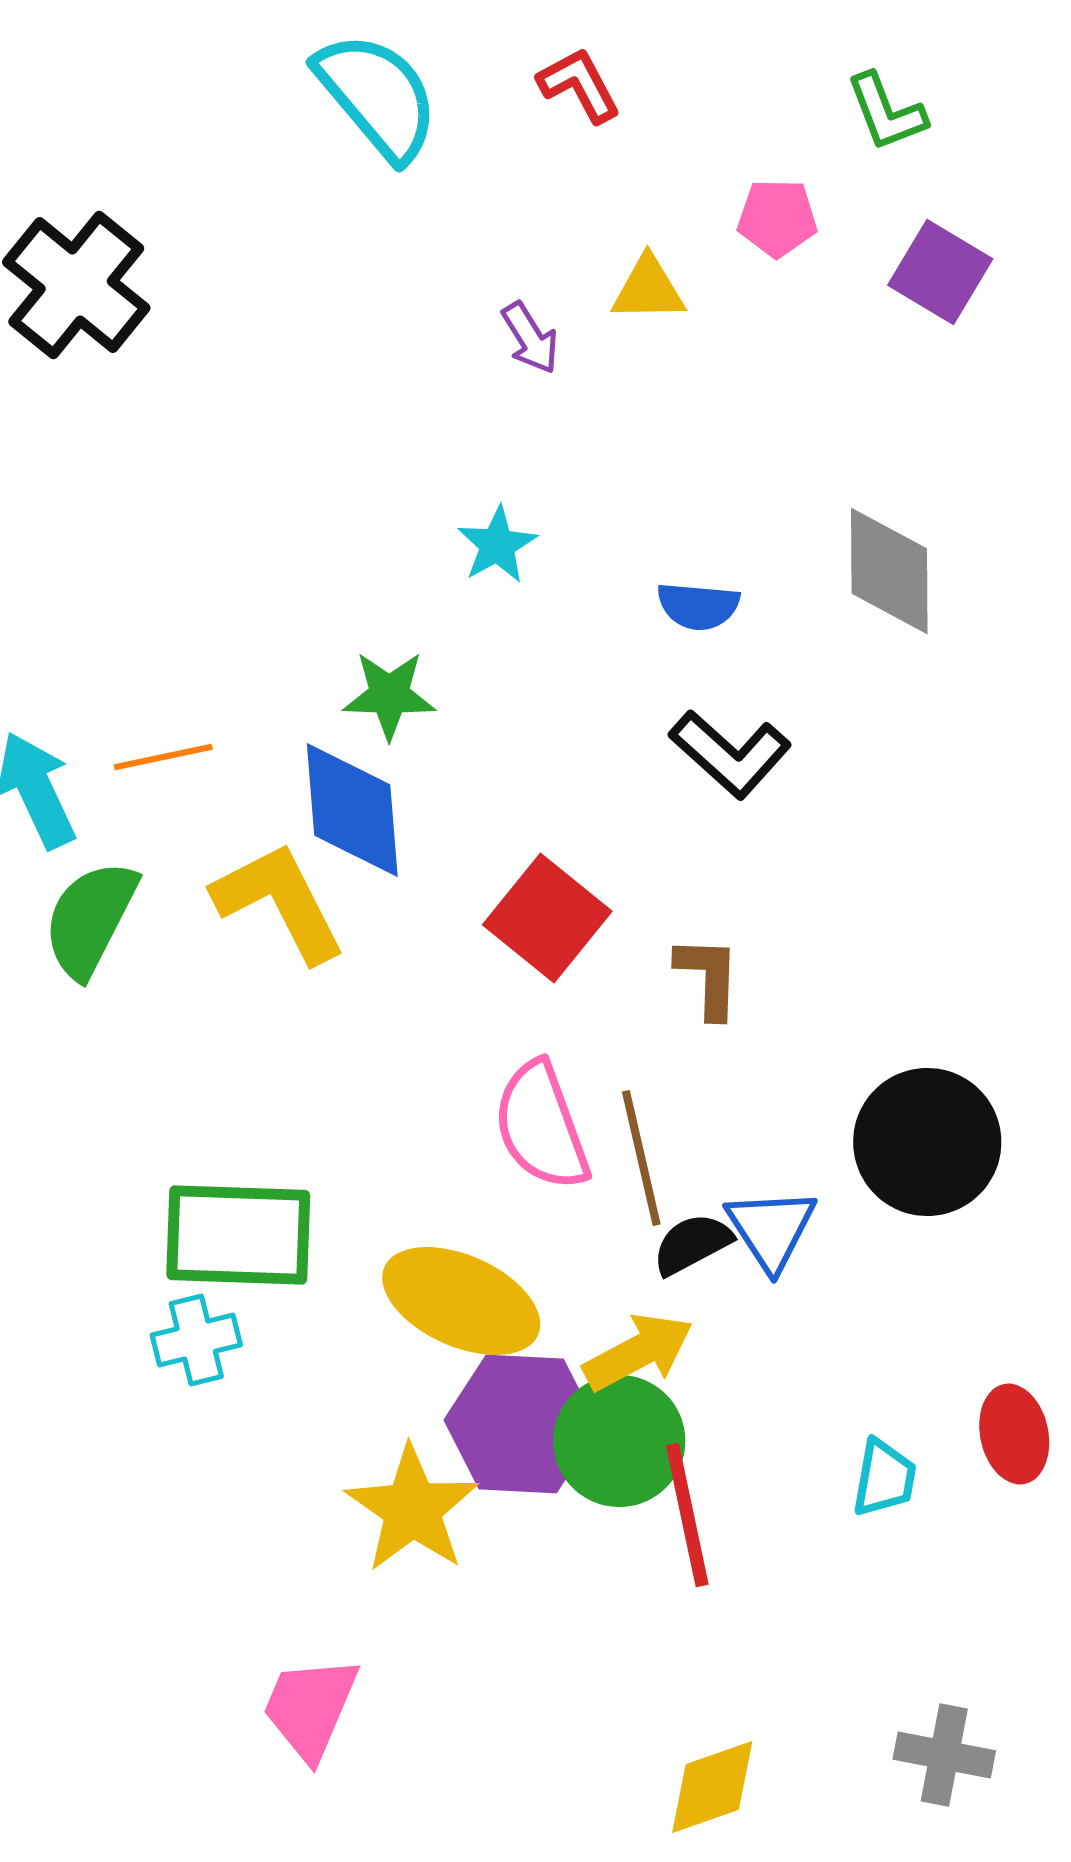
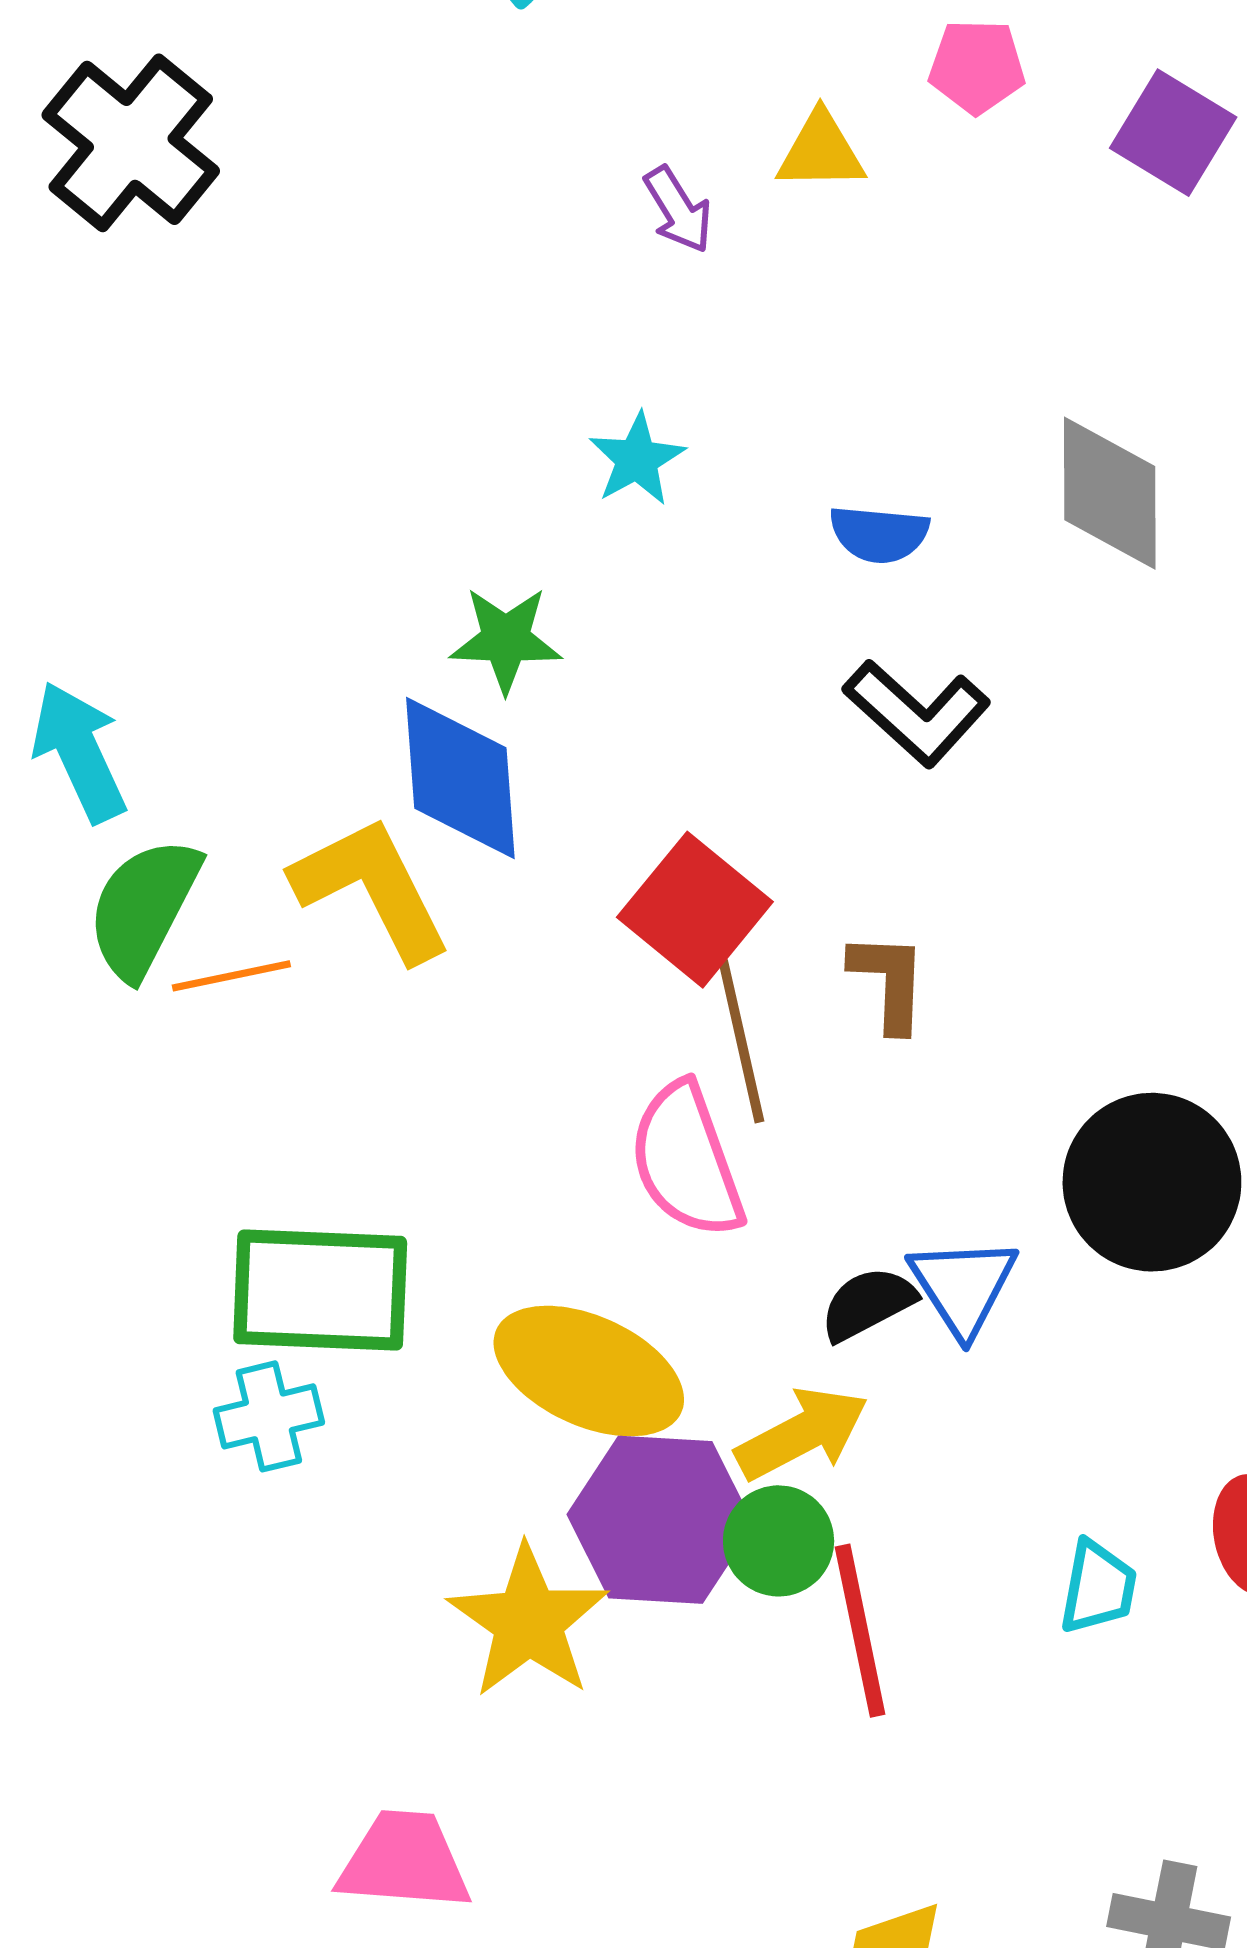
orange line: (163, 757) -> (231, 976), moved
brown line: (641, 1158) -> (741, 1041), moved
green circle: (619, 1441) -> (779, 1541), size x0.7
pink trapezoid: (310, 1708) -> (404, 1861), turned 71

